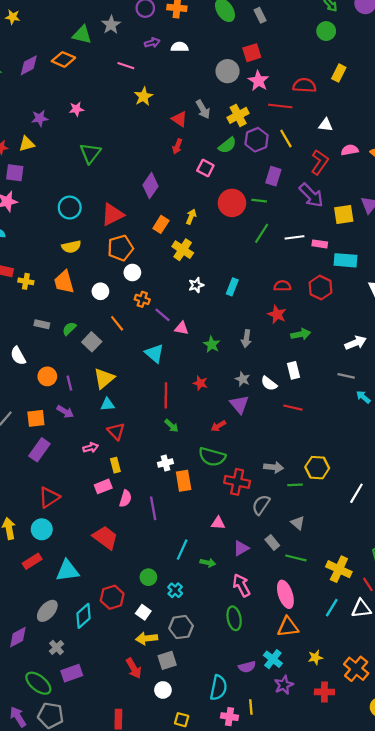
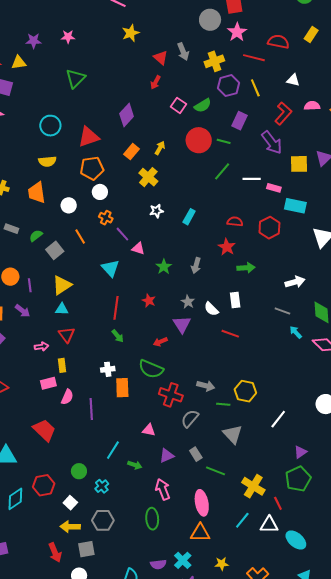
green semicircle: (227, 145) -> (203, 105), moved
gray triangle: (298, 523) -> (233, 434), moved, size x1.5

